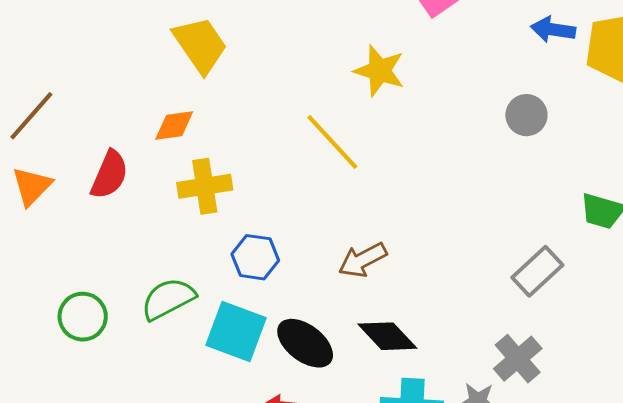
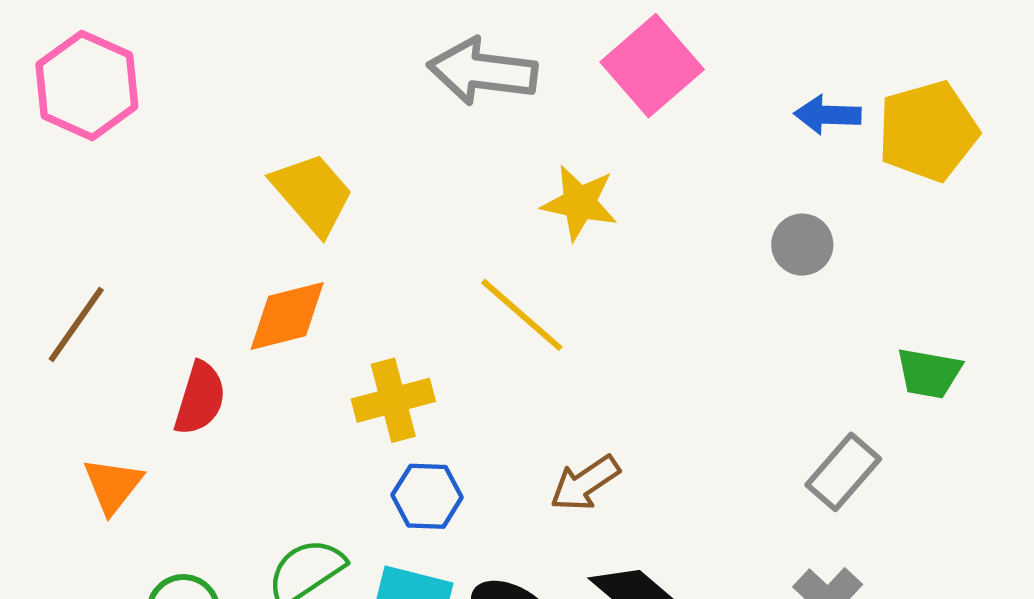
orange diamond: (174, 125) -> (287, 316), size x1.4
orange triangle: (32, 186) -> (113, 485), moved
yellow cross: (205, 186) -> (393, 400), moved

